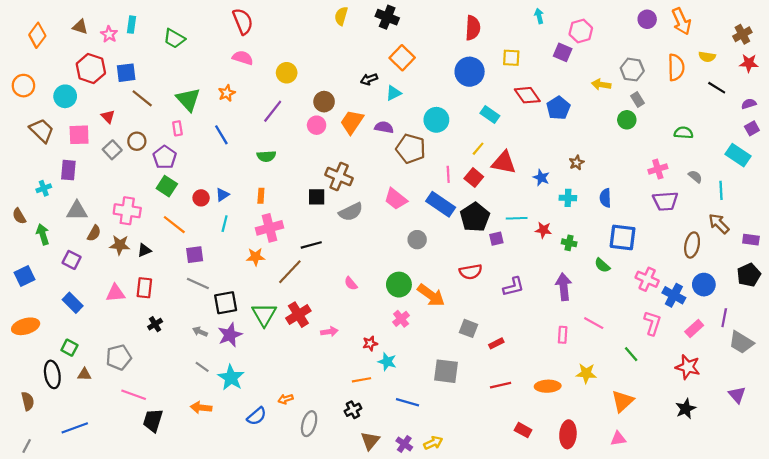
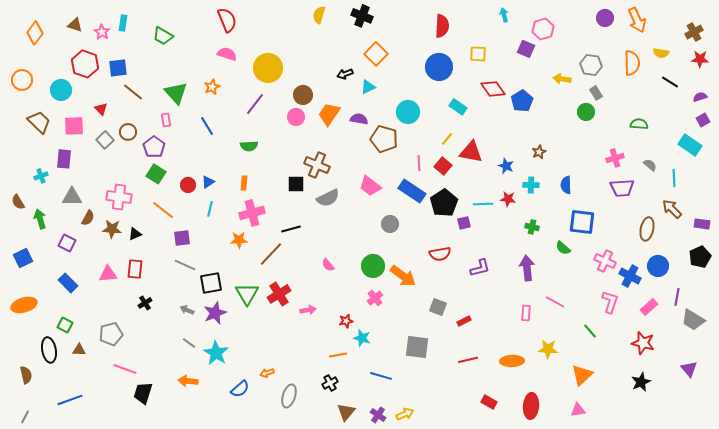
yellow circle: (287, 73) -> (268, 68), size x1.5
red star: (543, 230) -> (508, 199), moved

